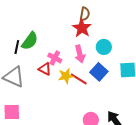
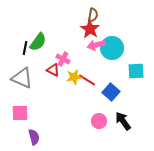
cyan circle: (104, 47) -> (112, 48), size x1.5
pink arrow: (80, 54) -> (96, 45), moved, turned 90
blue square: (99, 72) -> (111, 92), moved

